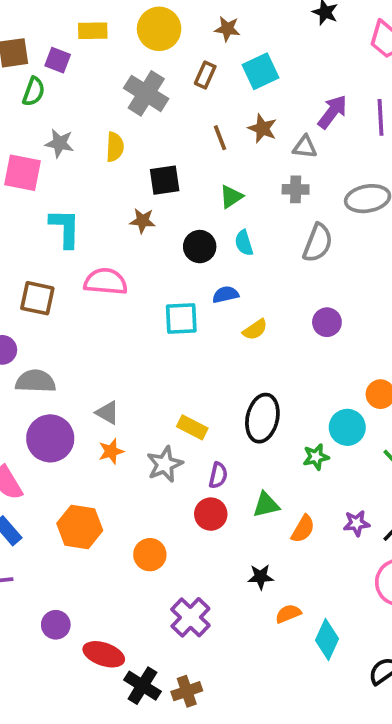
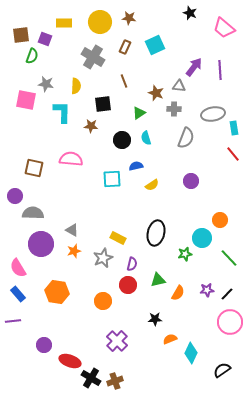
brown star: (227, 29) -> (129, 18), moved
brown star: (262, 128) -> (156, 93), moved
brown line: (220, 138) -> (124, 81), moved
cyan L-shape: (65, 228) -> (62, 112), moved
orange circle: (150, 555) -> (103, 301), moved

